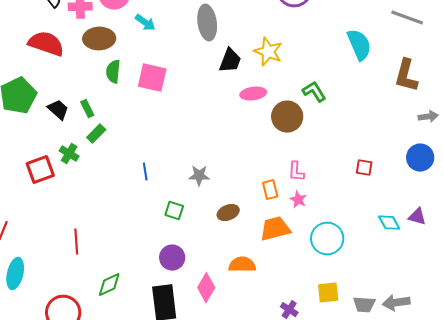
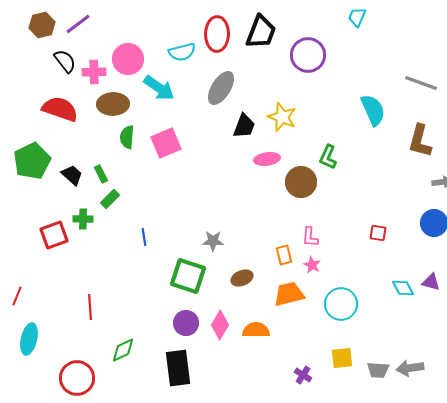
cyan arrow: (145, 23) -> (159, 88), size x1.5
gray ellipse: (207, 23) -> (221, 88), turned 40
pink square: (152, 78) -> (166, 143), turned -36
green L-shape: (314, 92) -> (328, 157), turned -125
green cross: (69, 154) -> (83, 219), turned -30
blue line: (145, 172) -> (144, 237), moved
green square: (174, 211) -> (188, 276), size x1.8
pink diamond: (206, 288) -> (220, 325), moved

